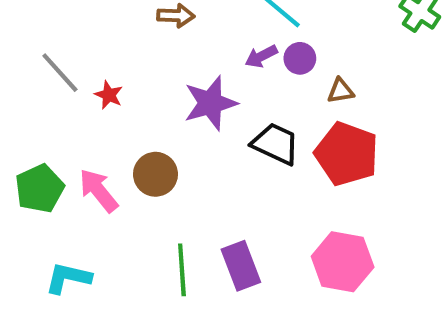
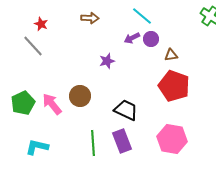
red star: (109, 95) -> (41, 24), moved
purple star: (210, 103) -> (107, 61), size x0.6
black trapezoid: (275, 144) -> (126, 110), moved

